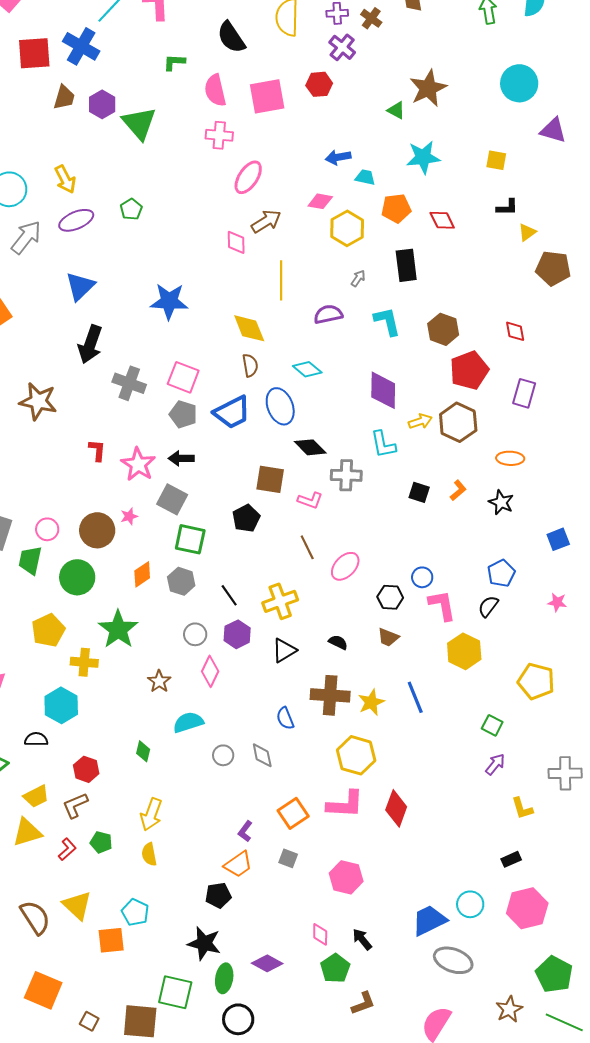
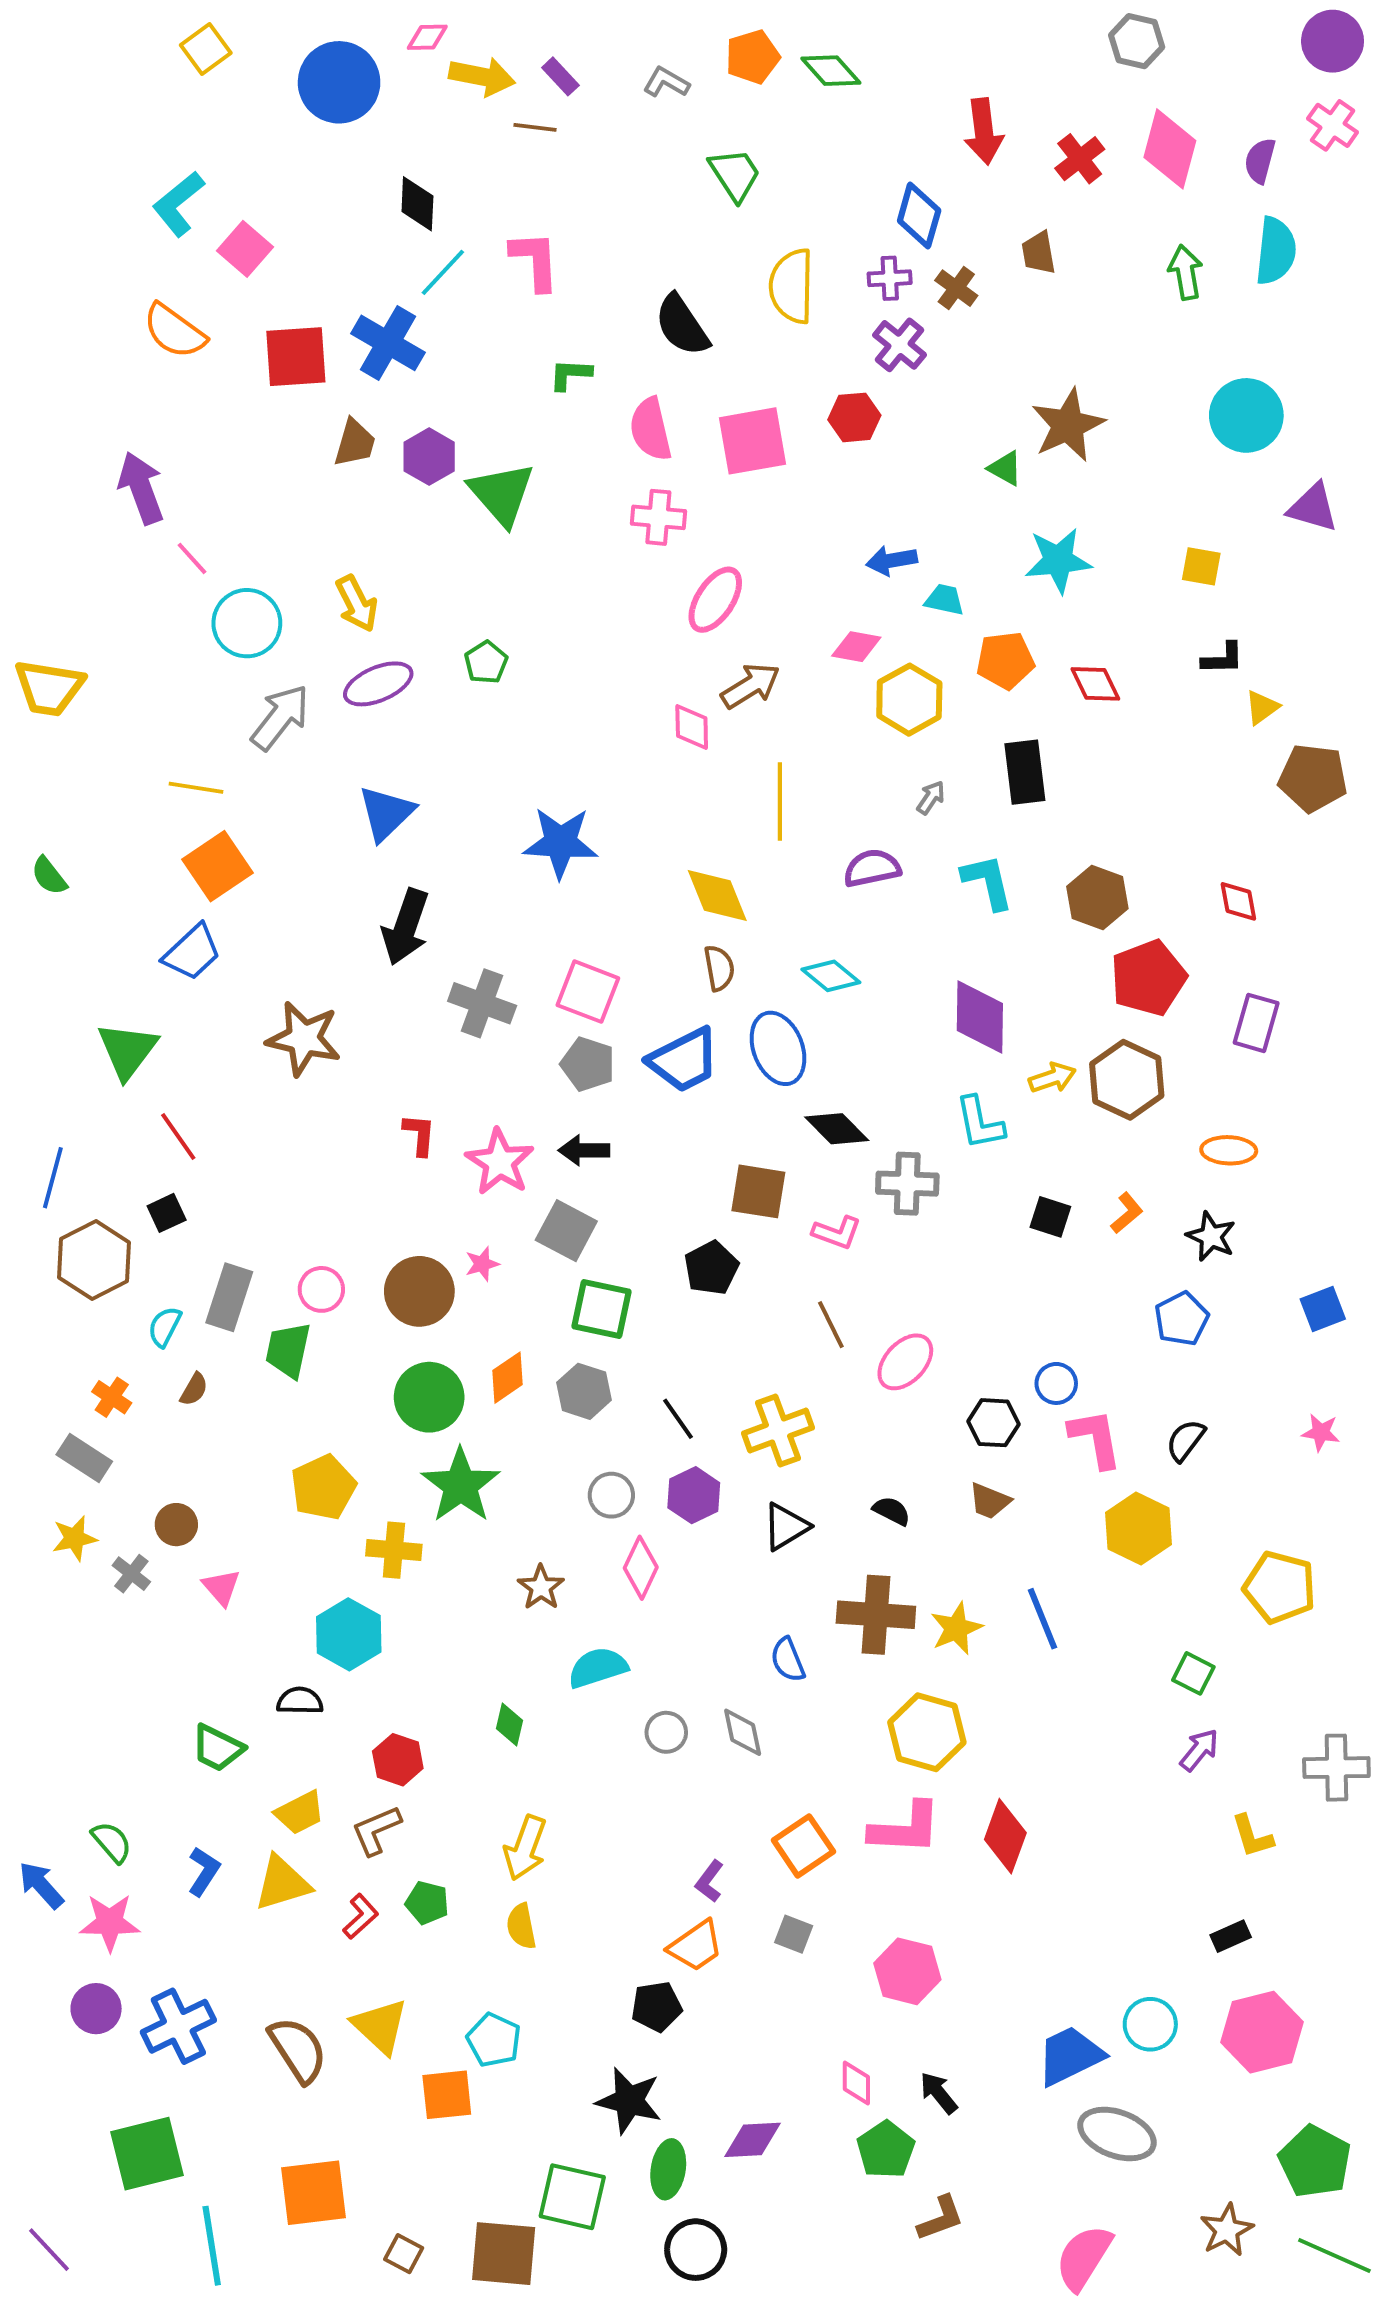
blue pentagon: (501, 573) -> (1182, 1319), moved
green circle: (77, 577) -> (429, 1397), moved
purple diamond: (267, 963) -> (752, 2140), turned -32
orange square: (43, 990) -> (314, 2193), turned -30

